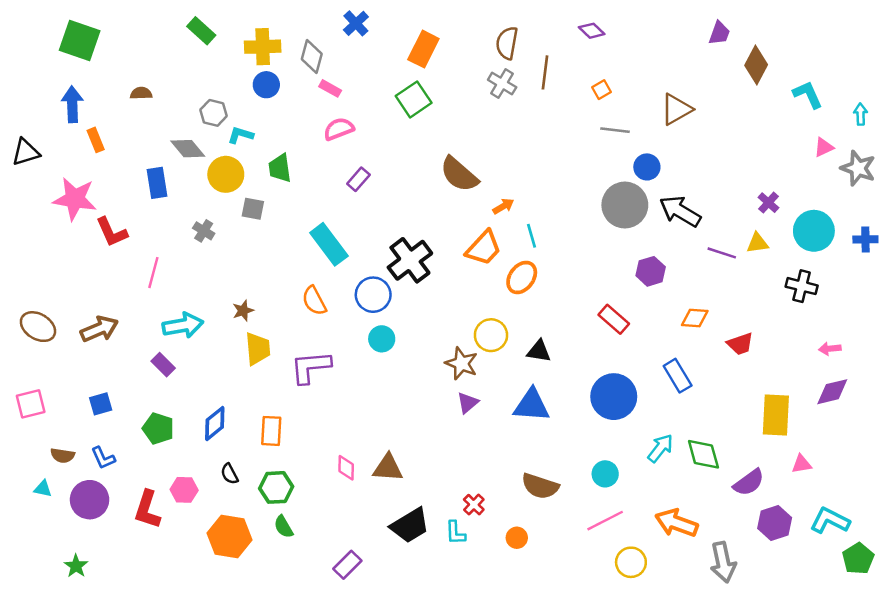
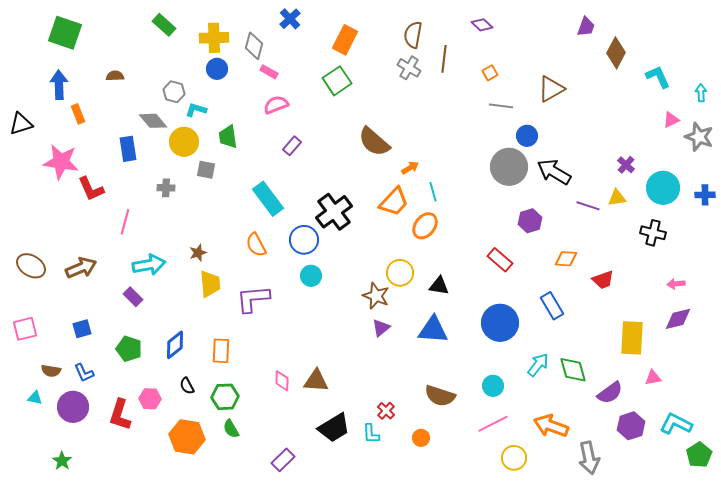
gray cross: (204, 231) -> (166, 188), turned -30

